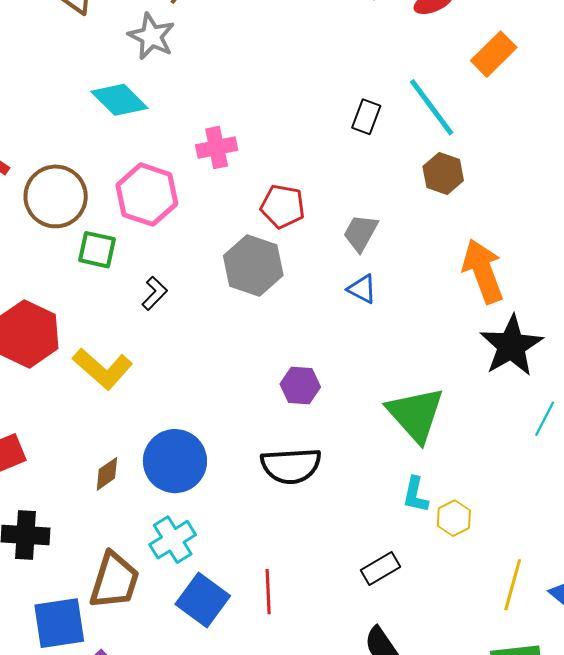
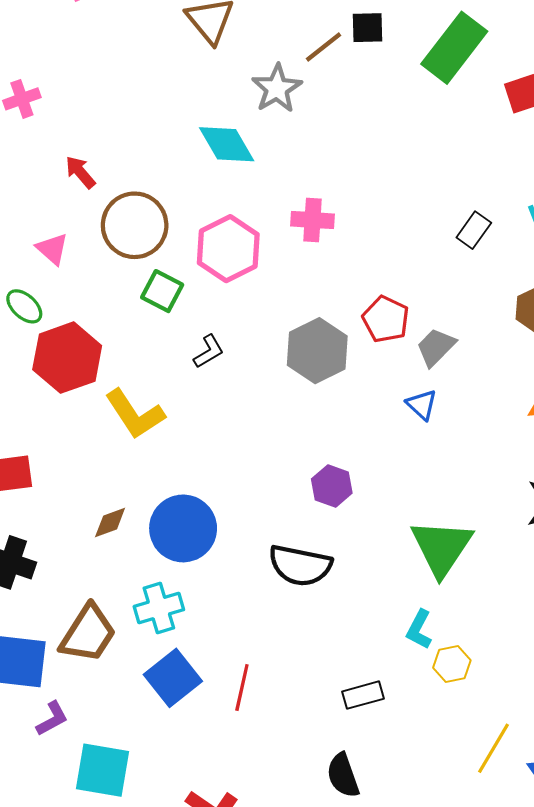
red pentagon: (283, 206) -> (386, 319), moved

